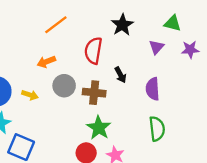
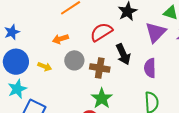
purple triangle: (156, 47) -> (156, 32), size x1.6
red semicircle: (93, 51) -> (101, 32), turned 45
black arrow: (120, 75) -> (123, 54), size x1.5

